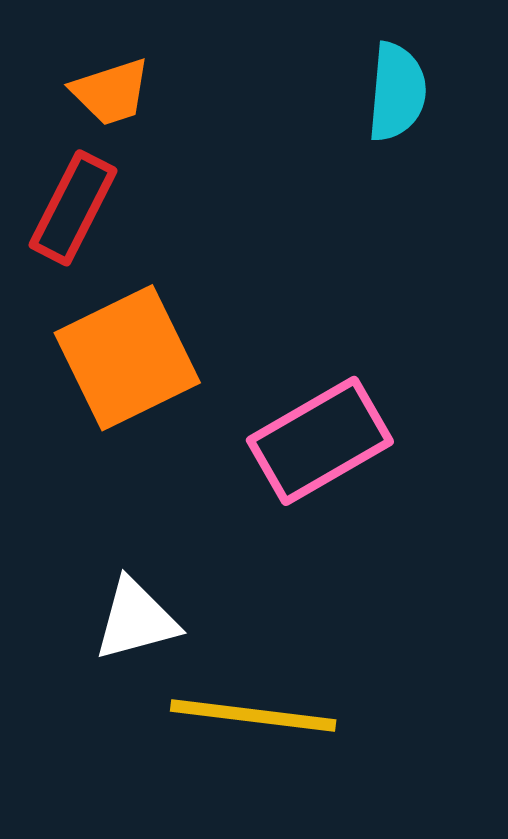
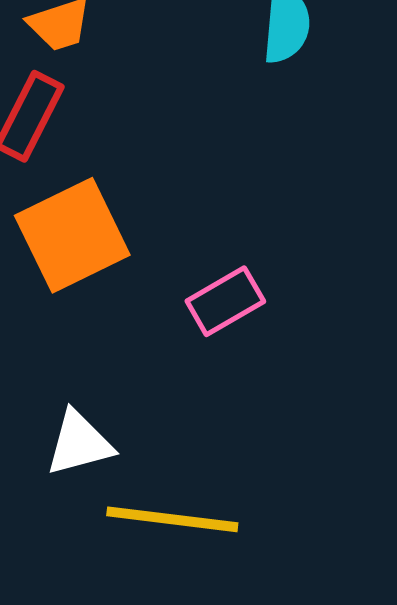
pink rectangle: (320, 441) -> (225, 301), size x0.7

